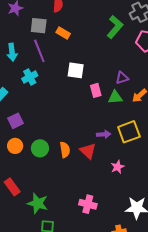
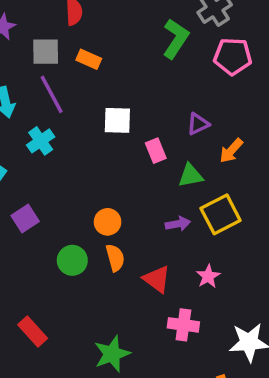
green triangle: (115, 97) -> (191, 176), moved
orange circle: (15, 146) -> (108, 222), moved
red triangle: (88, 151) -> (157, 279), moved
green star: (38, 203) -> (112, 354), moved, turned -30
pink cross: (88, 204) -> (183, 325), moved

